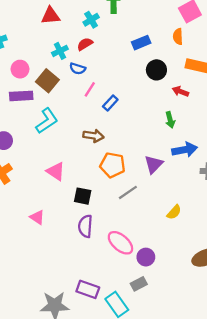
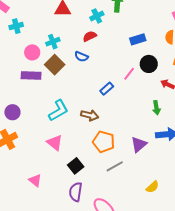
cyan cross: (60, 51) -> (53, 42), moved
pink line: (90, 89) -> (129, 74), moved
cyan L-shape: (47, 121) -> (58, 110), moved
black square: (83, 196) -> (76, 166), turned 35

